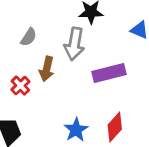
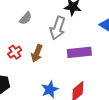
brown arrow: (47, 69) -> (37, 53), moved

